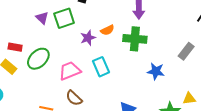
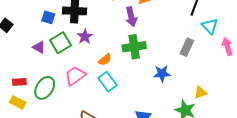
orange semicircle: (107, 30) -> (105, 60), moved
purple star: (88, 38) -> (85, 37), moved
pink trapezoid: (70, 71) -> (75, 76), moved

